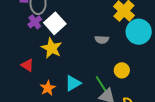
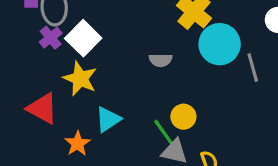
red triangle: (27, 65) -> (42, 109), size x1.5
yellow circle: (122, 70) -> (183, 117), moved
cyan triangle: (73, 83) -> (108, 119), moved

